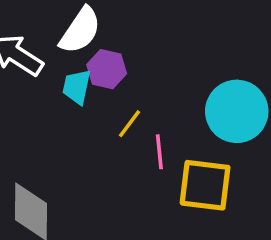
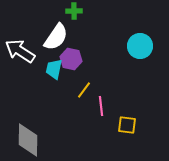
cyan circle: (237, 111) -> (140, 46), moved, size x0.7
yellow square: (205, 185) -> (127, 125), size x0.6

